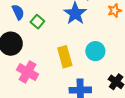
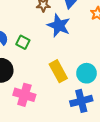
cyan circle: (95, 51) -> (87, 73), moved

